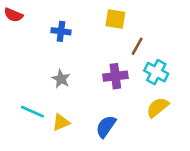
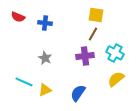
red semicircle: (13, 15) -> (18, 17), moved
yellow square: (115, 19) -> (96, 15), moved
brown line: (137, 46) -> (93, 34), moved

